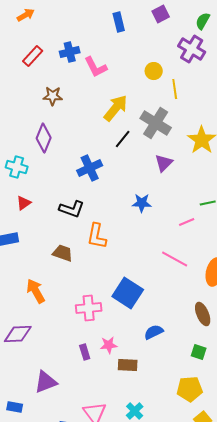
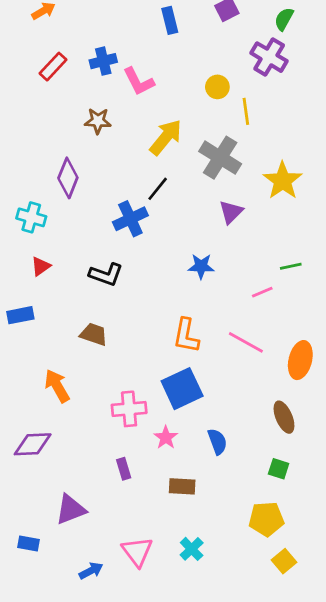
brown star: (53, 96) -> (98, 121), moved
black line: (123, 139) -> (158, 189), moved
orange L-shape: (97, 236) -> (186, 336), moved
blue square: (128, 293) -> (182, 389), turned 32
blue semicircle: (154, 332) -> (217, 442), turned 96
pink star: (109, 345) -> (166, 437), moved, turned -30

